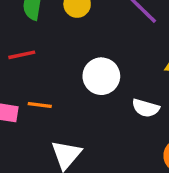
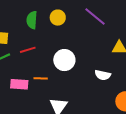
white circle: (101, 76) -> (64, 60), moved

